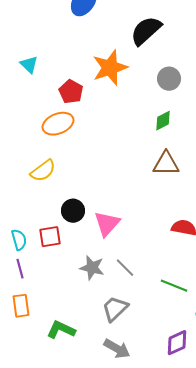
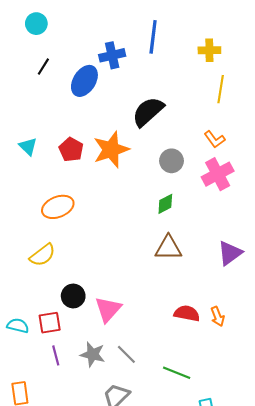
red pentagon: (71, 92) -> (71, 150), moved
cyan semicircle: (19, 240) -> (18, 326), turned -60
purple line: (20, 269) -> (56, 355), moved

